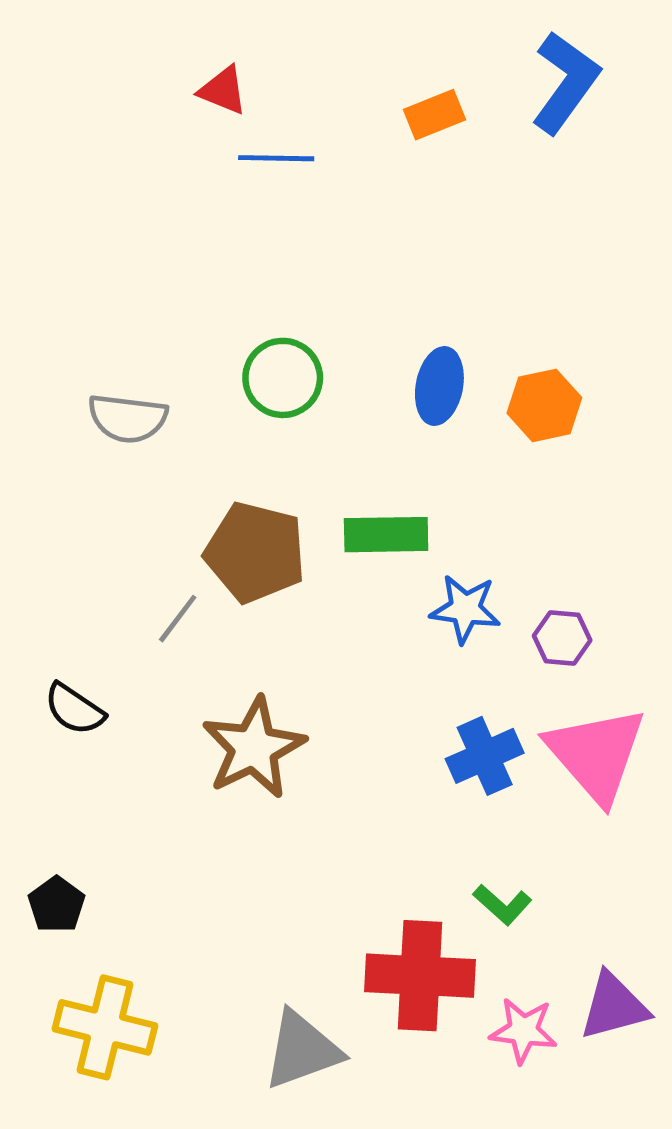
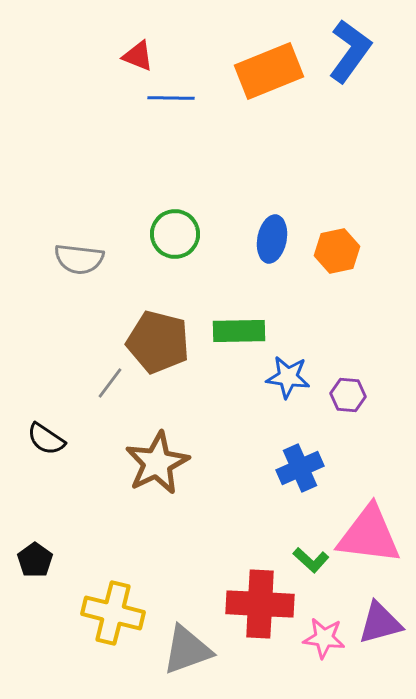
orange rectangle: (435, 115) -> (269, 71), size x1.8
pink triangle: (596, 754) -> (369, 535), moved, turned -42
yellow cross: (105, 1027) -> (113, 613), moved

